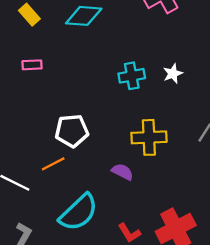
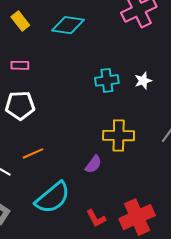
white pentagon: (72, 131) -> (20, 106), moved
purple semicircle: (122, 172) -> (93, 164), turned 96

